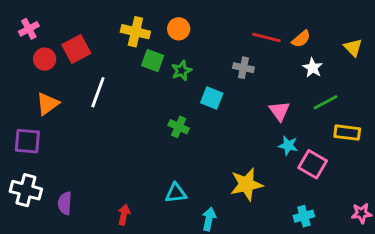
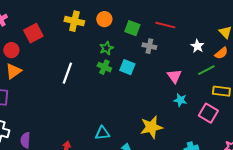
orange semicircle: (301, 39) -> (221, 53), moved
red circle: (45, 59) -> (11, 50), moved
green square: (153, 61) -> (132, 28), moved
white line: (98, 92) -> (67, 73), moved
green cross: (179, 127) -> (104, 67), moved
pink square: (313, 164) -> (208, 113), moved

